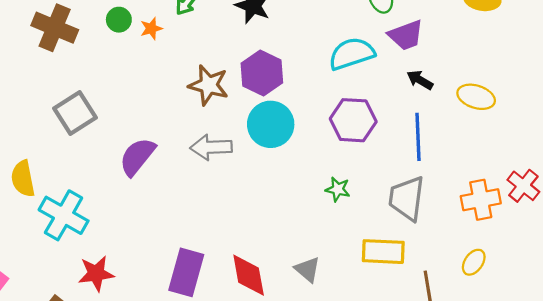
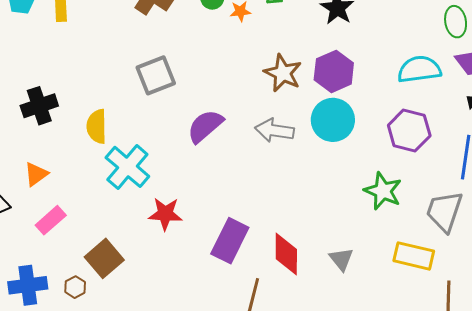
green star: (338, 189) -> (383, 191), size x1.6
red star: (96, 274) -> (165, 214), moved

